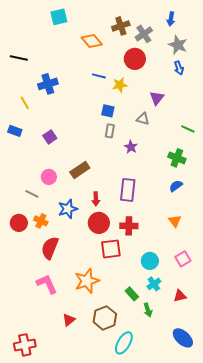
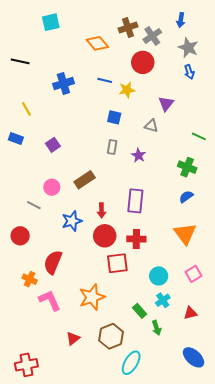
cyan square: (59, 17) -> (51, 22), moved
blue cross: (48, 84) -> (63, 84), moved
gray rectangle: (110, 131) -> (112, 147), moved
orange cross: (41, 221) -> (30, 279), moved
orange triangle: (175, 221) -> (185, 234), size x1.6

